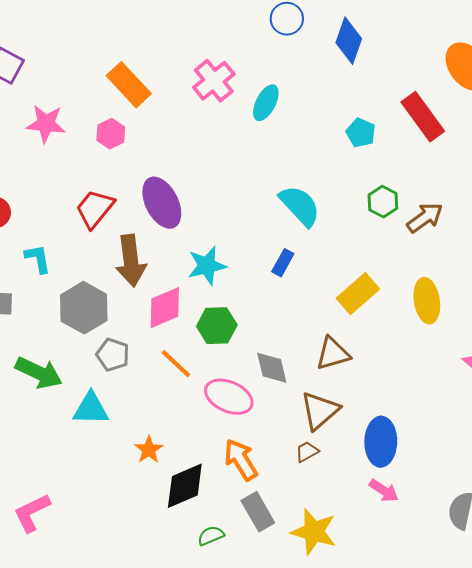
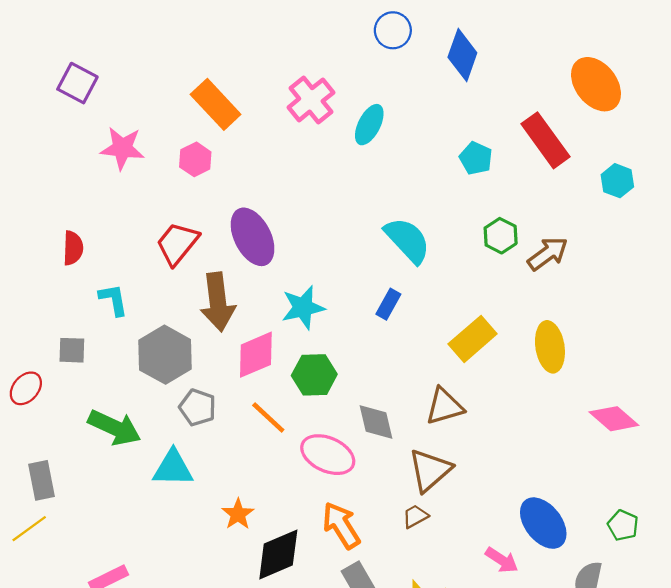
blue ellipse: (381, 442) -> (543, 523), moved, turned -39

